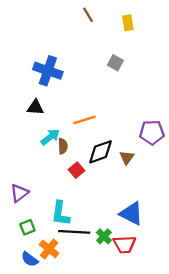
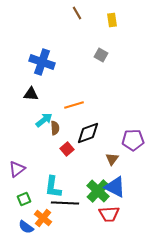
purple pentagon: (152, 132) -> (133, 140), moved
brown triangle: (127, 158) -> (112, 159), moved
green cross: (104, 236) -> (98, 191), moved, size x1.6

